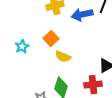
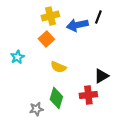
orange square: (51, 39) -> (46, 39), moved

